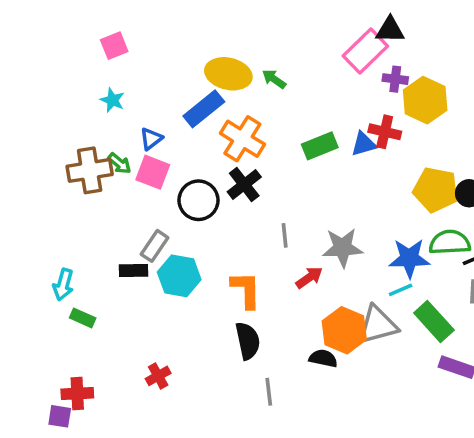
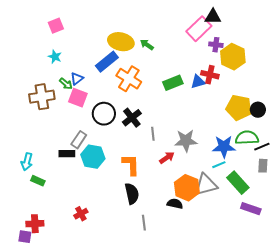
green arrow: (119, 163) -> (66, 84), moved
black cross: (244, 184) -> (132, 118), moved

